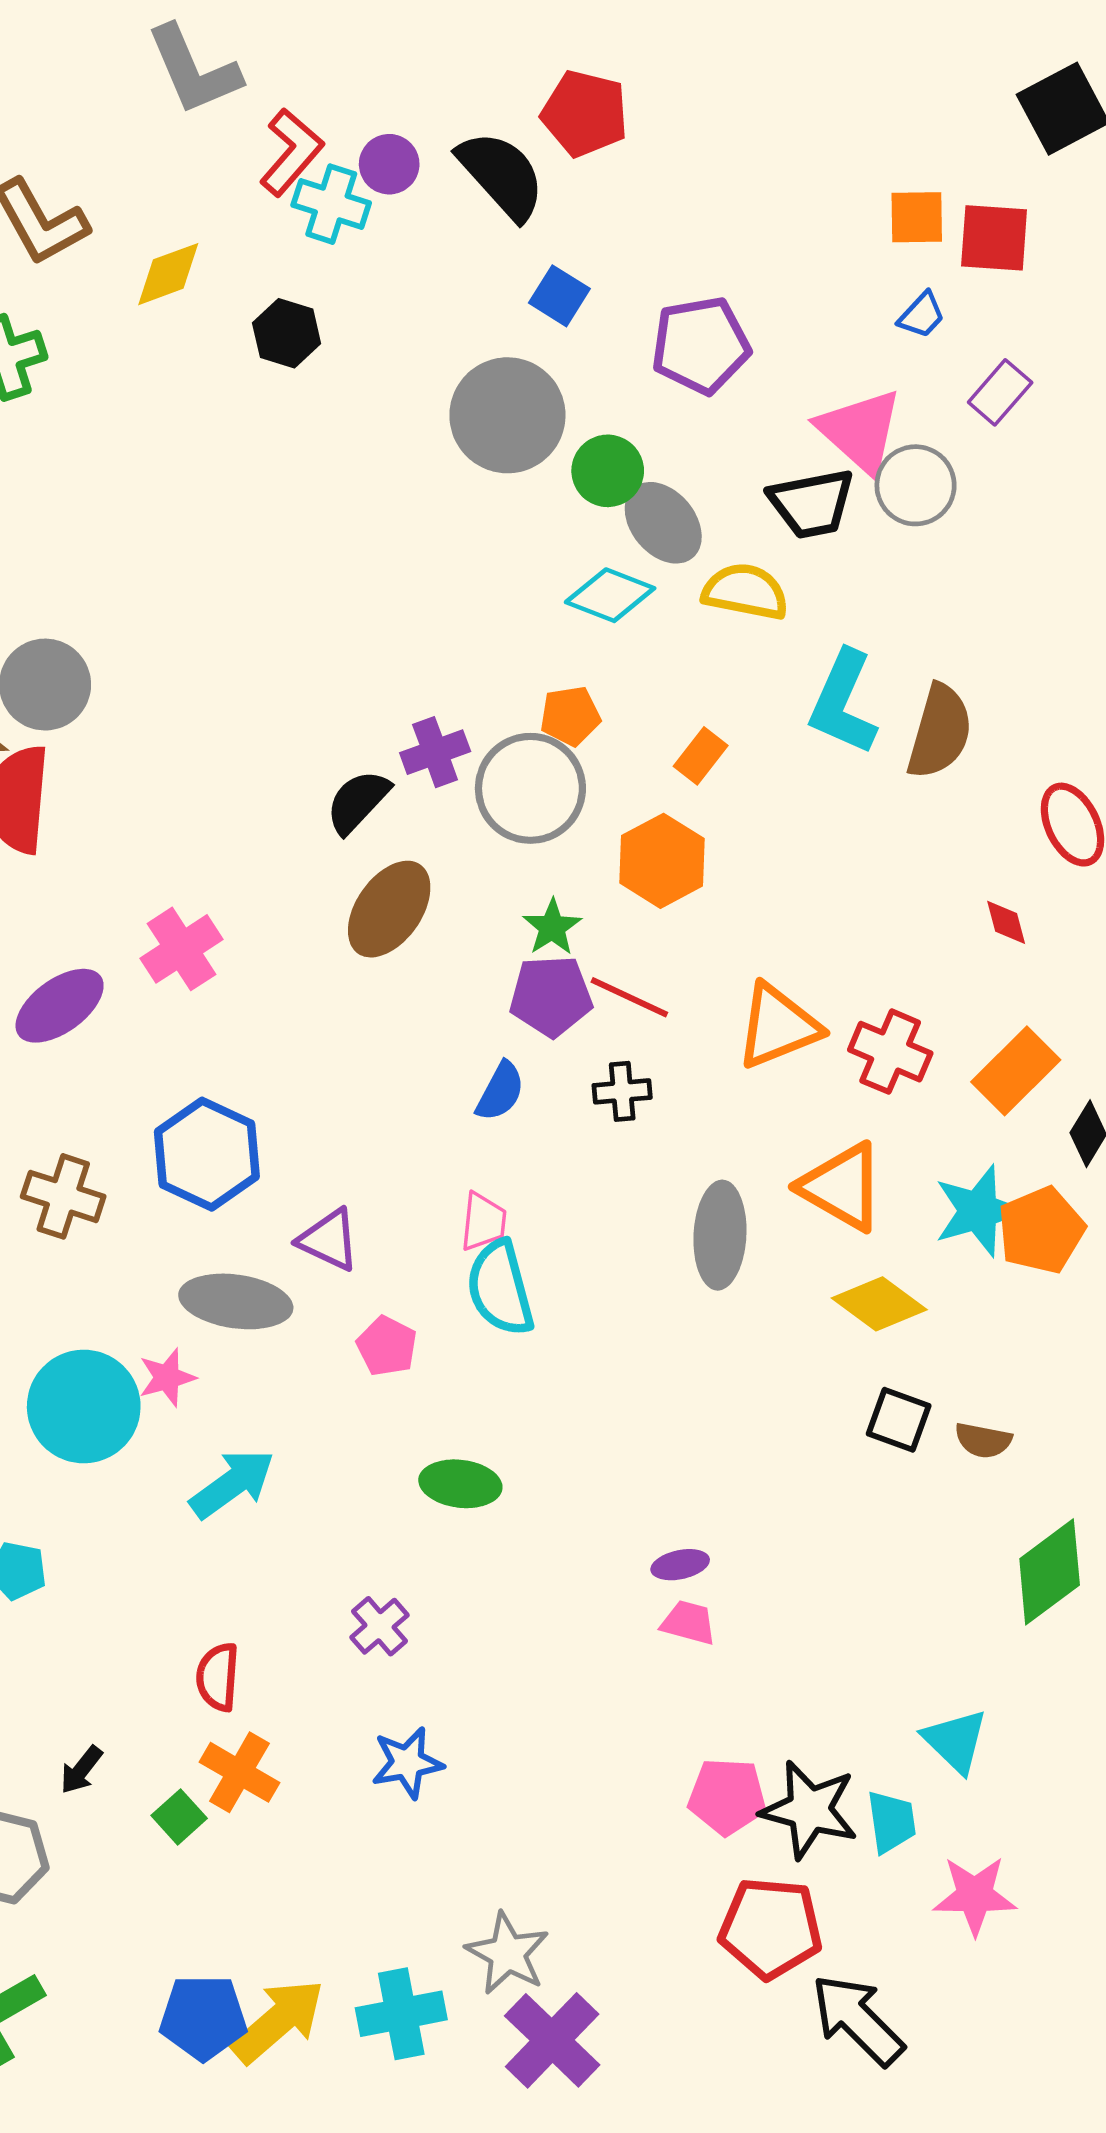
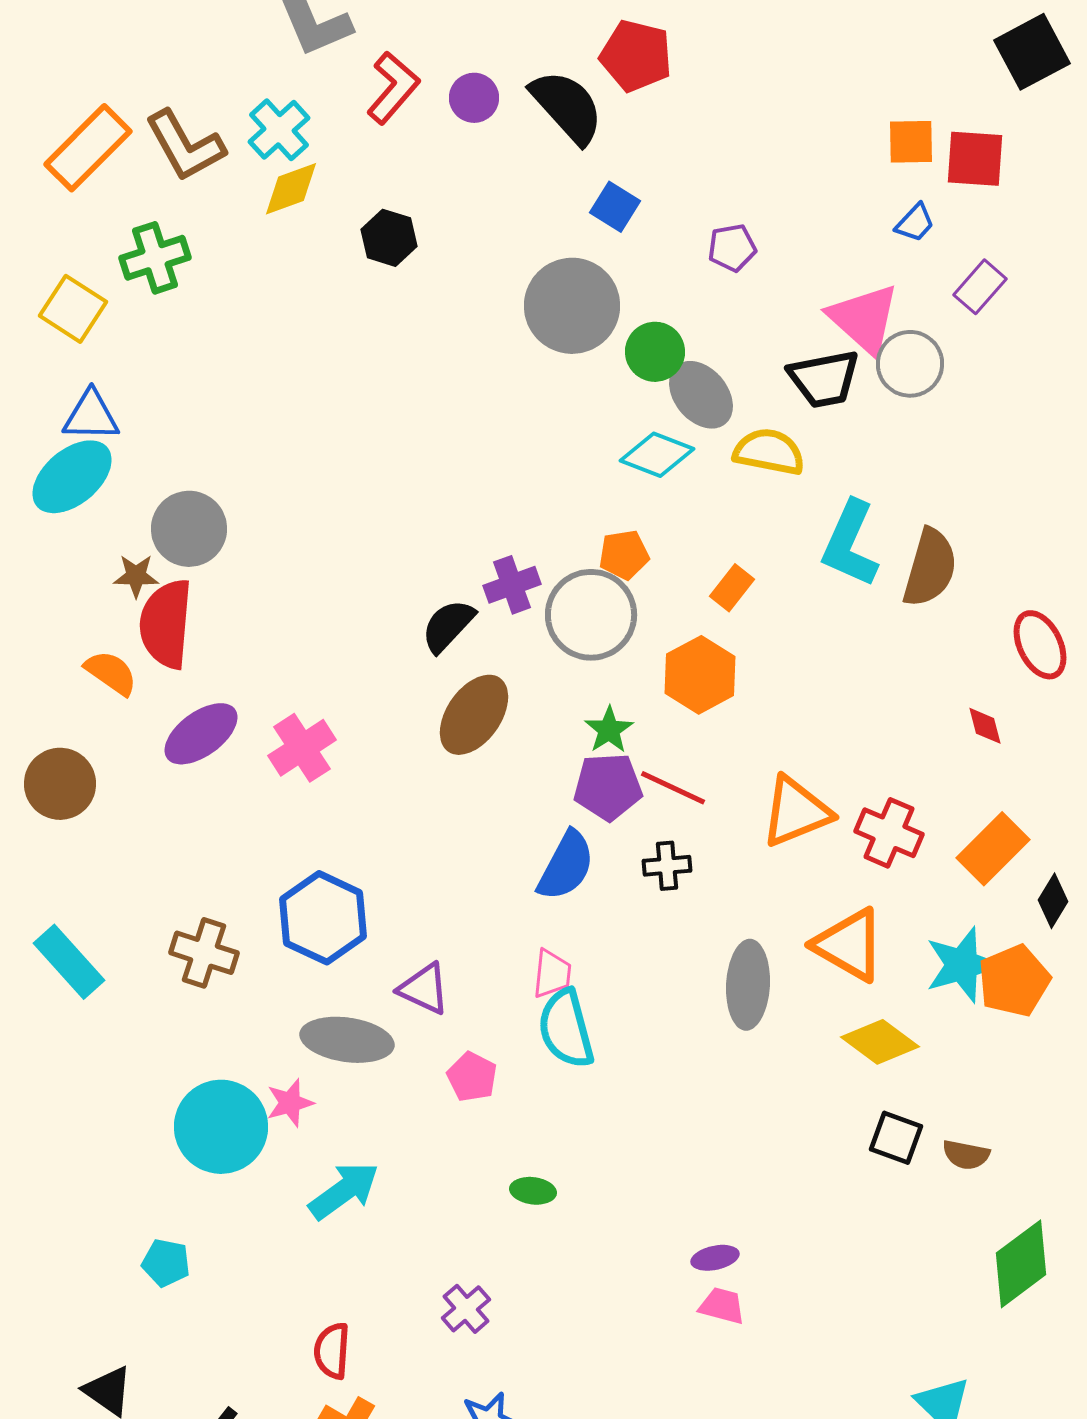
cyan cross: (331, 204) -> (279, 130), moved, turned 30
purple pentagon: (701, 345) -> (732, 248), size x0.6
purple ellipse: (60, 1006) -> (201, 734), moved
blue semicircle: (500, 1091) -> (566, 866), size x1.4
green ellipse: (460, 1484) -> (533, 1191), size x0.7

